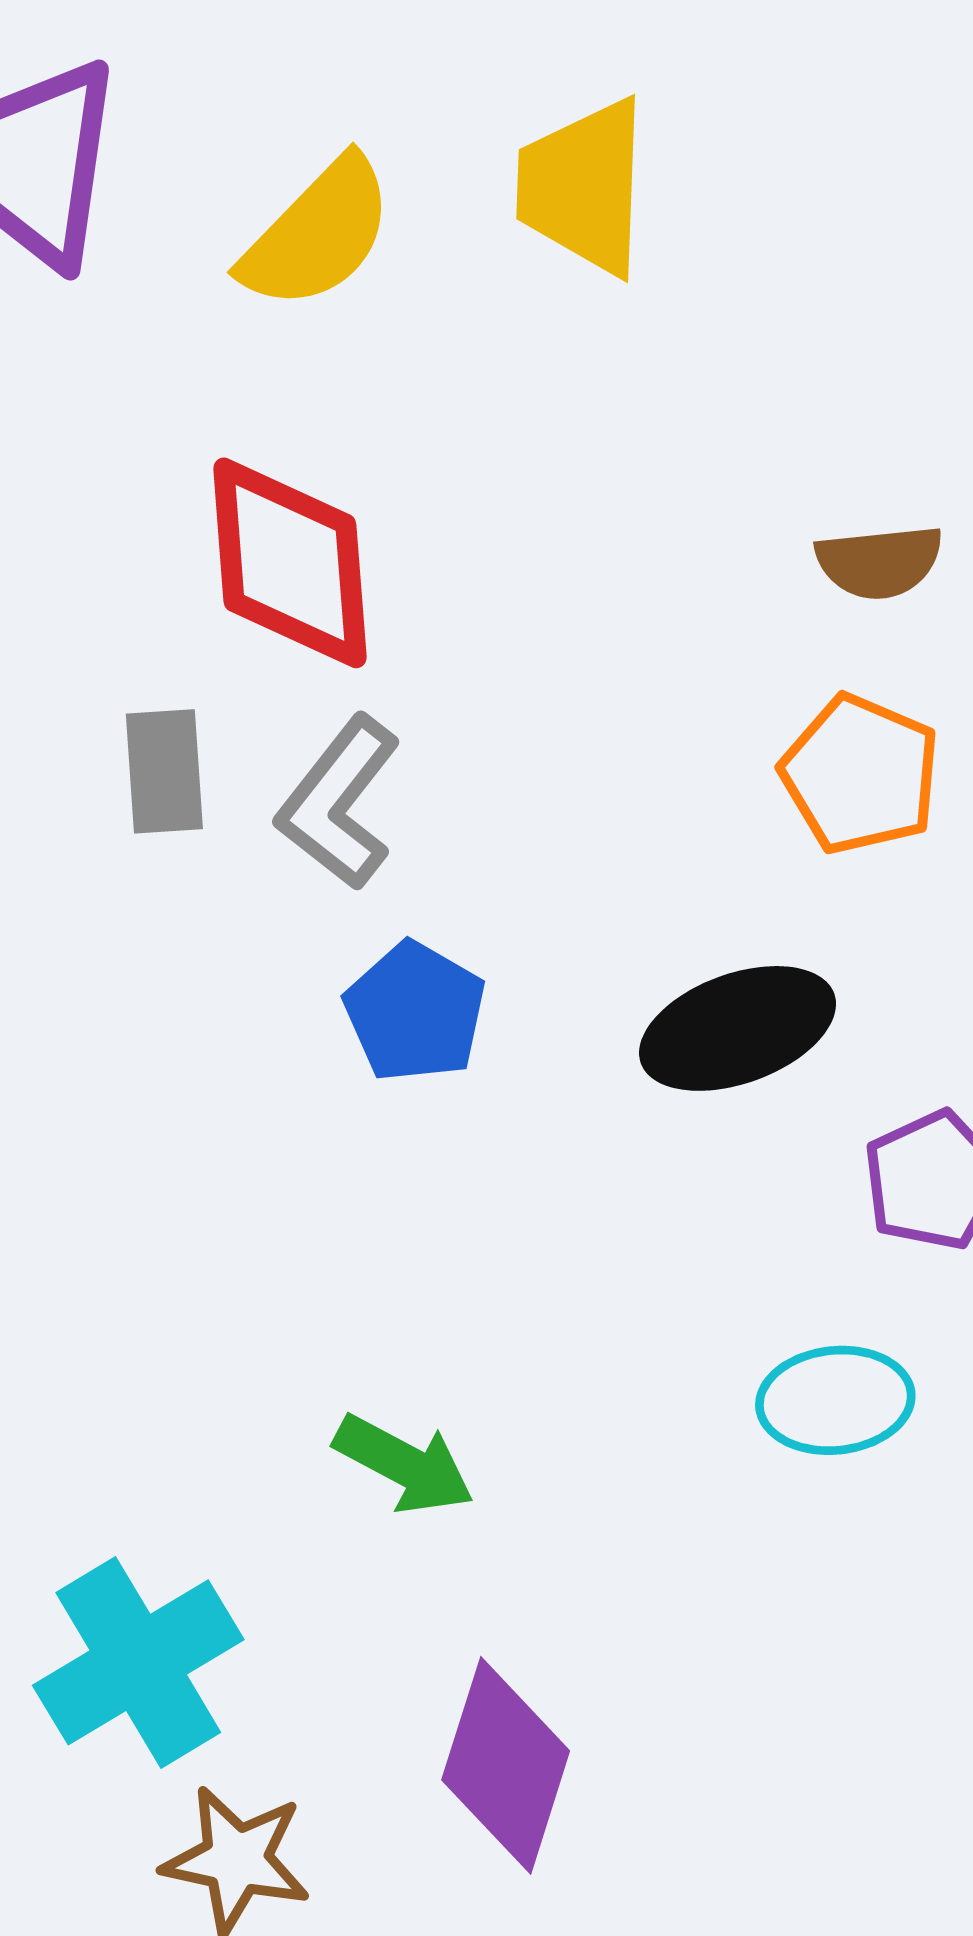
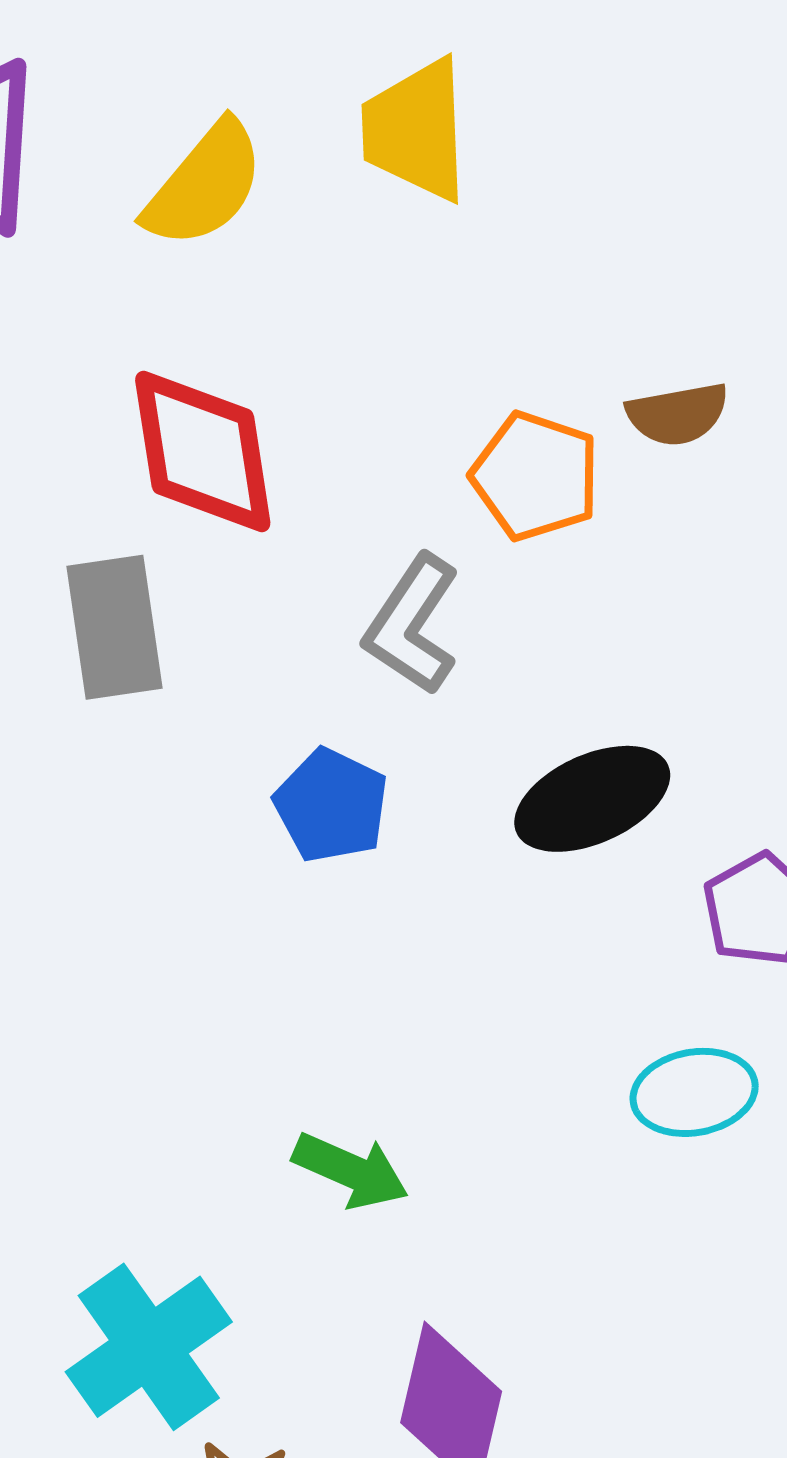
gray rectangle: (164, 771) -> (115, 627), size x1.4
orange pentagon: (860, 774) -> (535, 476), moved
gray L-shape: (339, 803) -> (412, 625), moved

